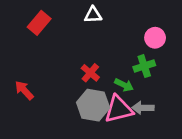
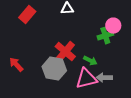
green cross: (144, 66) -> (105, 36), moved
red cross: (90, 73) -> (65, 52), size x1.5
gray hexagon: (93, 105) -> (54, 69), moved

